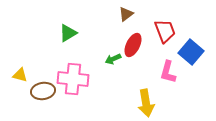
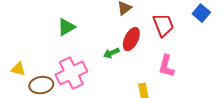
blue square: (191, 52) -> (201, 13), moved, size x0.7
pink cross: (73, 79) -> (71, 73), turned -32

